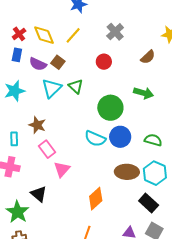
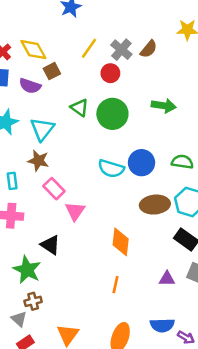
gray cross: (115, 32) -> (121, 50), moved
yellow line: (73, 35) -> (89, 48), moved
brown semicircle: (148, 57) -> (149, 49), moved
brown square: (58, 62) -> (52, 71), moved, turned 32
cyan triangle: (52, 88) -> (42, 129), moved
green circle: (110, 108) -> (112, 114), moved
orange diamond: (96, 199) -> (121, 242), turned -35

